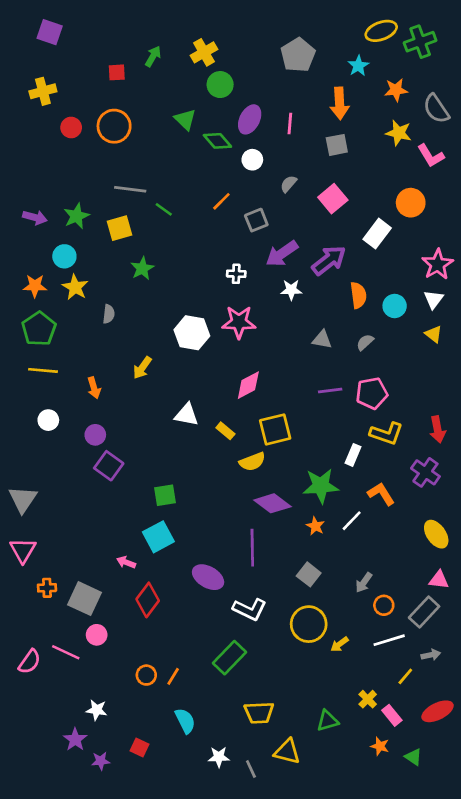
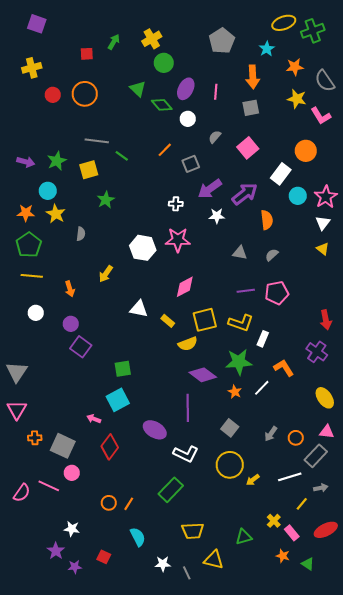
cyan circle: (395, 306) -> (298, 196), moved
yellow L-shape: (387, 433) -> (241, 323), moved
orange circle: (384, 605) -> (296, 438), moved

